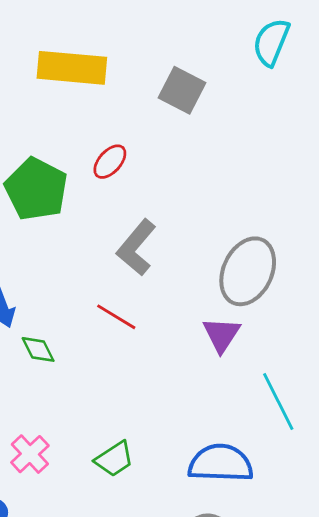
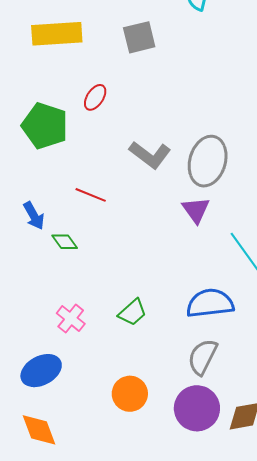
gray square: (182, 90) -> (139, 37), turned -32
gray L-shape: (136, 248) -> (150, 155), moved, turned -84
red line: (116, 317) -> (91, 195), moved

